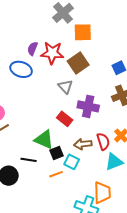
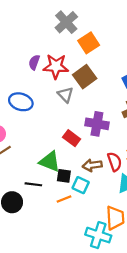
orange square: (83, 32) -> (89, 43), turned -30
blue ellipse: (21, 69) -> (21, 102), moved
gray triangle: (65, 87) -> (65, 95), moved
black square: (57, 153) -> (64, 176), turned 32

